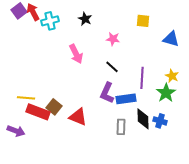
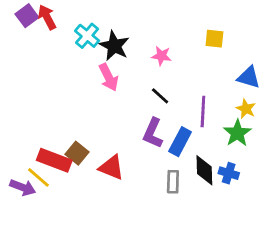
black star: (85, 19) -> (114, 46), moved, size x1.5
cyan cross: (50, 21) -> (87, 36), moved, turned -36
yellow square: (143, 21) -> (214, 39), moved
blue triangle: (171, 39) -> (249, 77), moved
yellow line: (26, 98) -> (38, 177), moved, turned 36
blue rectangle: (126, 99) -> (180, 142), turned -54

